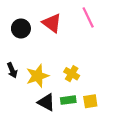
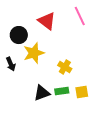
black circle: (21, 28) -> (19, 35), moved
yellow star: (37, 76) -> (34, 53), moved
black triangle: (46, 102) -> (42, 93), turned -48

